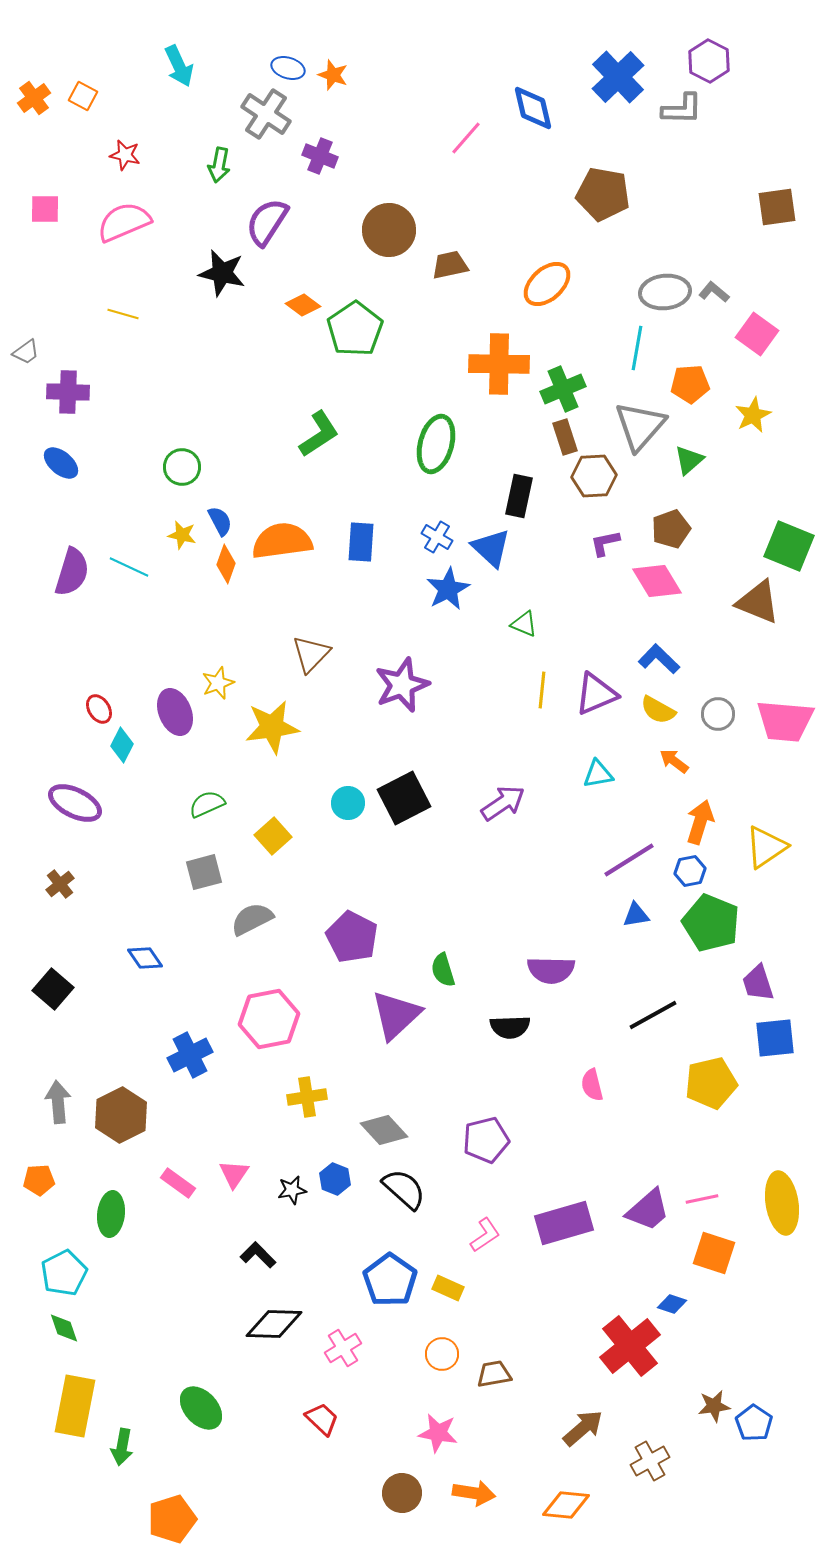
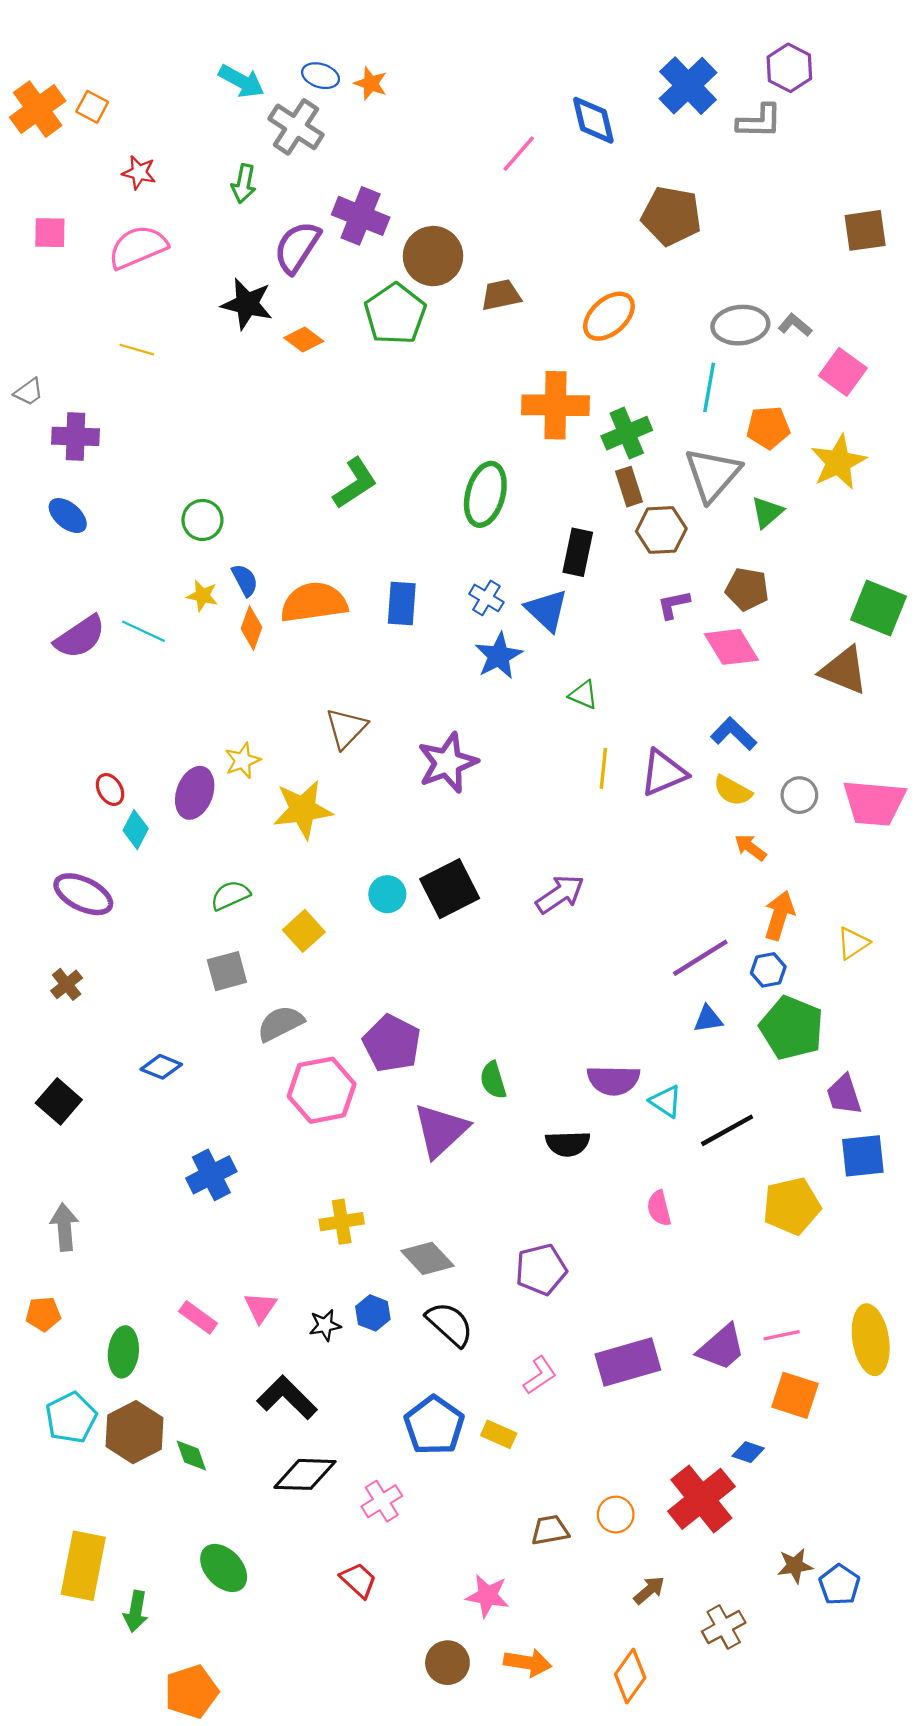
cyan arrow: (179, 66) -> (241, 81), moved, turned -36
orange cross: (34, 98) -> (38, 109), size x1.5
purple cross: (320, 156) -> (361, 216), moved, size x1.4
orange diamond: (303, 305) -> (304, 340), moved
green pentagon: (355, 329) -> (395, 314), moved
yellow star: (753, 415) -> (838, 462), size x1.4
brown pentagon: (671, 529) -> (747, 589), turned 30
purple semicircle: (72, 572) -> (80, 637), turned 39
purple ellipse: (175, 712) -> (195, 793), turned 42
cyan triangle: (598, 774) -> (666, 1101), moved, turned 44
yellow triangle: (766, 847) -> (853, 943), size x0.7
blue diamond: (145, 958) -> (161, 1067), turned -33
pink hexagon: (269, 1019) -> (322, 1090), moved
brown hexagon: (121, 1115) -> (135, 1432), moved
black L-shape: (258, 1255) -> (287, 1398), size x1.5
green diamond: (64, 1328) -> (191, 1455), moved
orange circle: (442, 1354) -> (616, 1515), moved
brown arrow: (583, 1428) -> (649, 1590), size x0.7
orange diamond: (566, 1505) -> (630, 1676), turned -60

